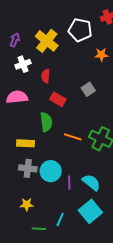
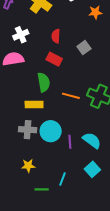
white cross: (23, 64) -> (21, 35), moved
red semicircle: (46, 76) -> (56, 36), moved
yellow rectangle: (26, 143) -> (34, 105), moved
cyan square: (90, 211) -> (92, 169), size x0.7

